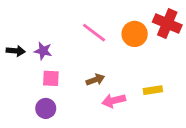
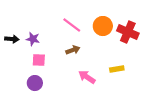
red cross: (167, 23) -> (128, 32), moved
brown arrow: (95, 80) -> (73, 50), moved
pink arrow: (114, 101) -> (87, 77), turned 48

